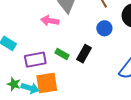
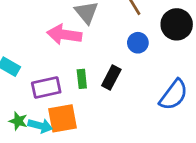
pink arrow: (50, 21) -> (64, 35), size x1.4
green rectangle: (62, 54) -> (82, 79), turned 56

